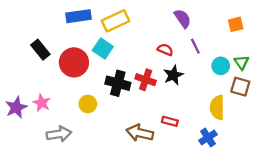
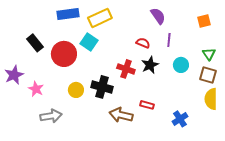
purple line: (195, 46) -> (169, 40), turned 32
cyan circle: (221, 66) -> (181, 65), moved
black cross: (118, 83) -> (102, 87), moved
purple star: (16, 107) -> (14, 75), moved
yellow semicircle: (217, 107) -> (211, 99), moved

